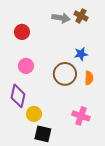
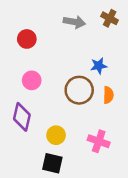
brown cross: (81, 16) -> (110, 18), moved
yellow circle: (34, 114) -> (56, 135), moved

